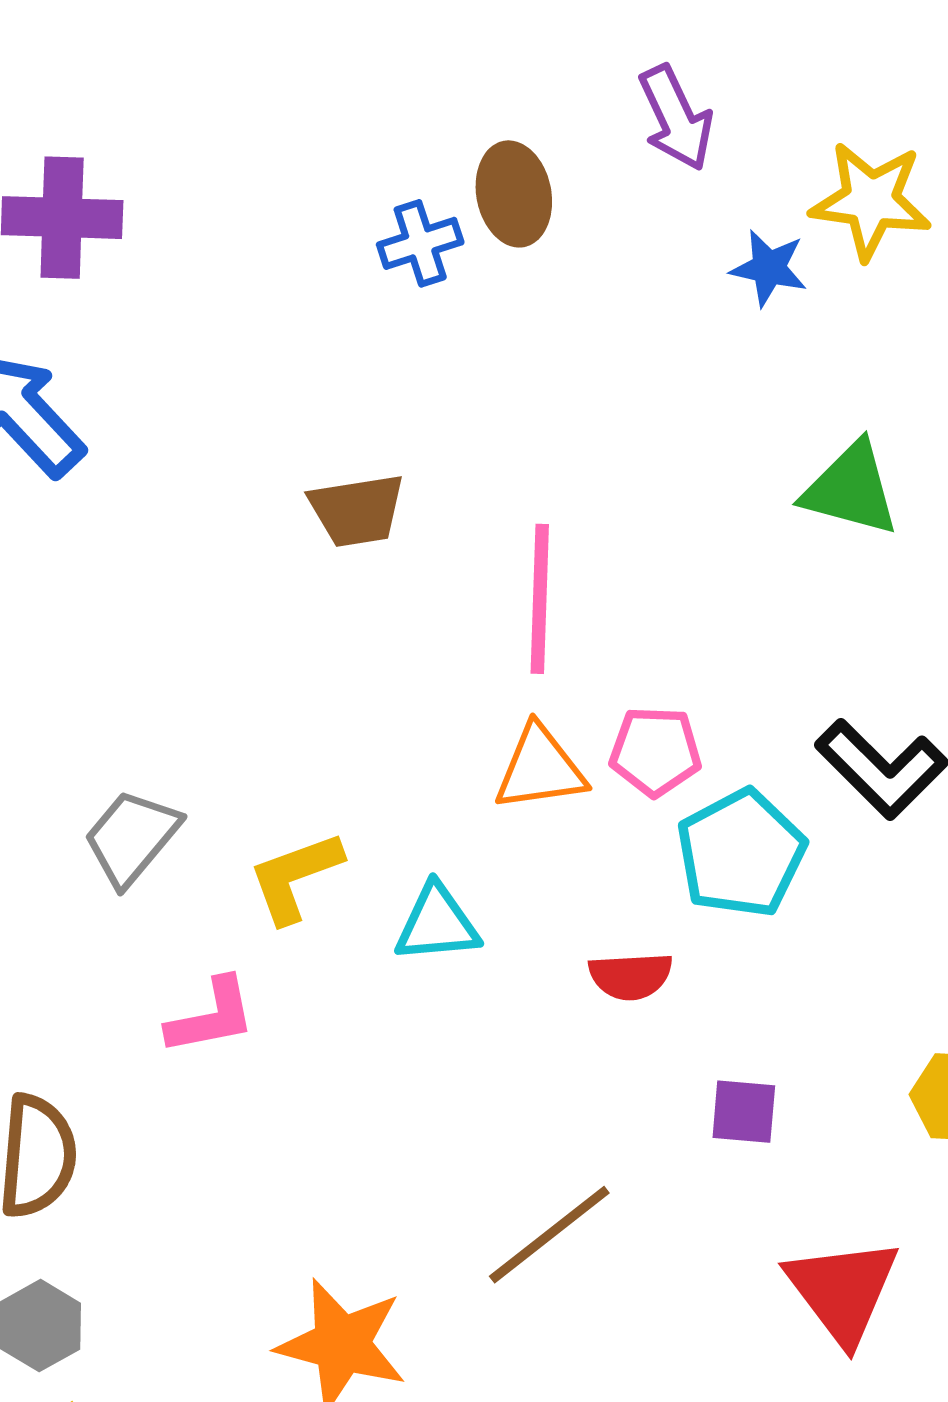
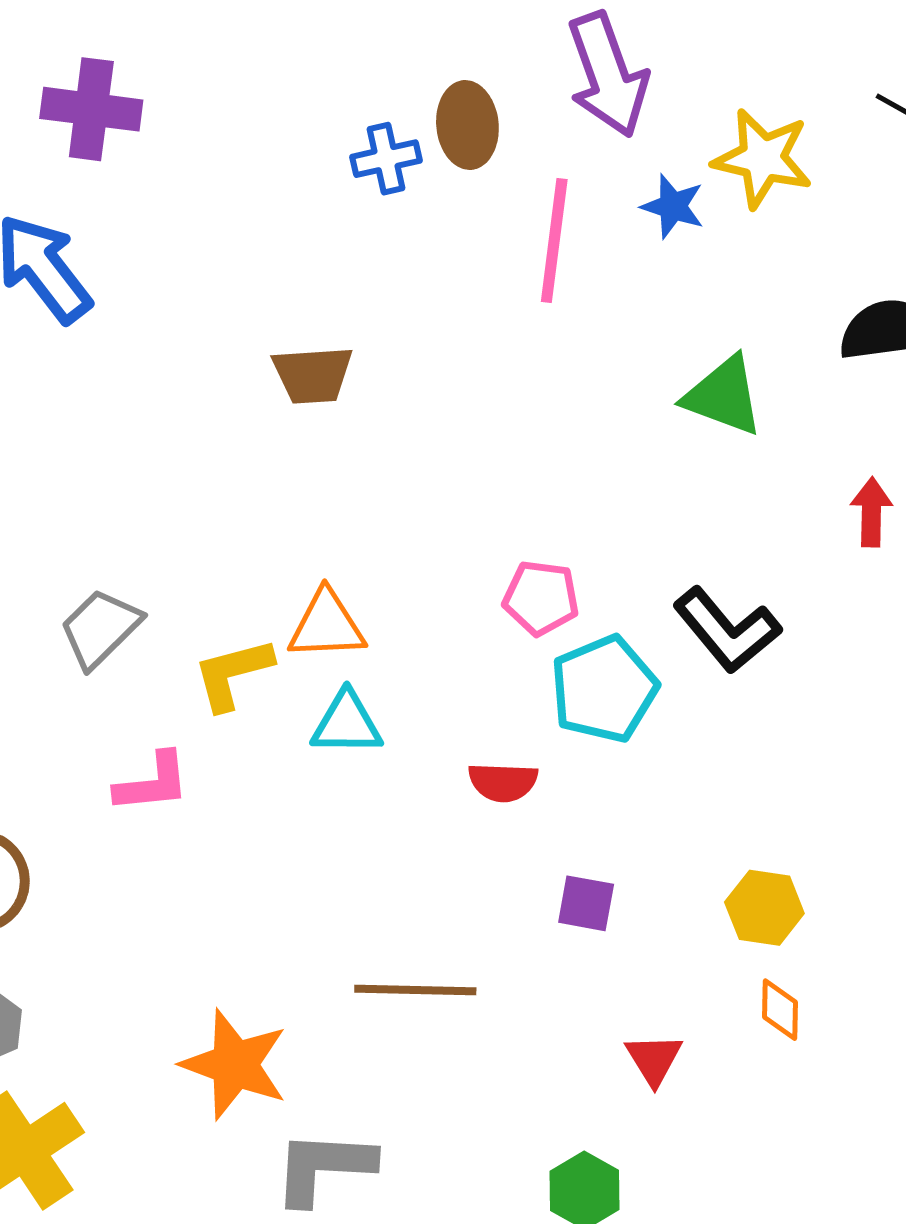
purple arrow: (676, 118) -> (608, 75), size x1.4
pink line: (540, 599) -> (554, 241), moved
orange triangle: (540, 768) -> (327, 625), moved
brown line: (549, 1235) -> (415, 990), turned 34
red triangle: (843, 1291) -> (654, 1059), size x0.6

